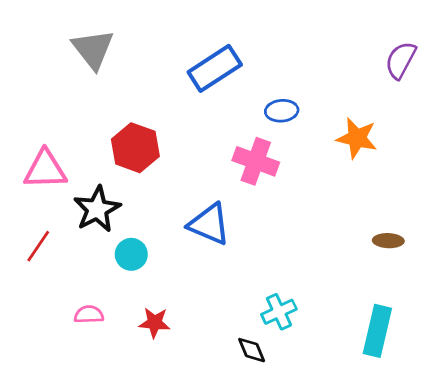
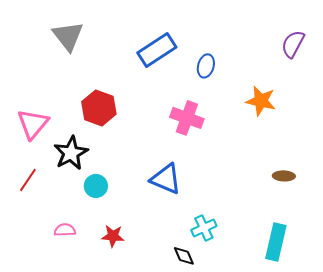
blue ellipse: (282, 111) -> (206, 66), moved, turned -70
pink triangle: (45, 170) -> (33, 124), turned -48
blue triangle: (209, 224) -> (166, 179), moved

